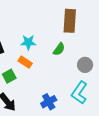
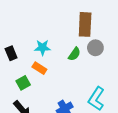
gray circle: (85, 65) -> (95, 48), moved

